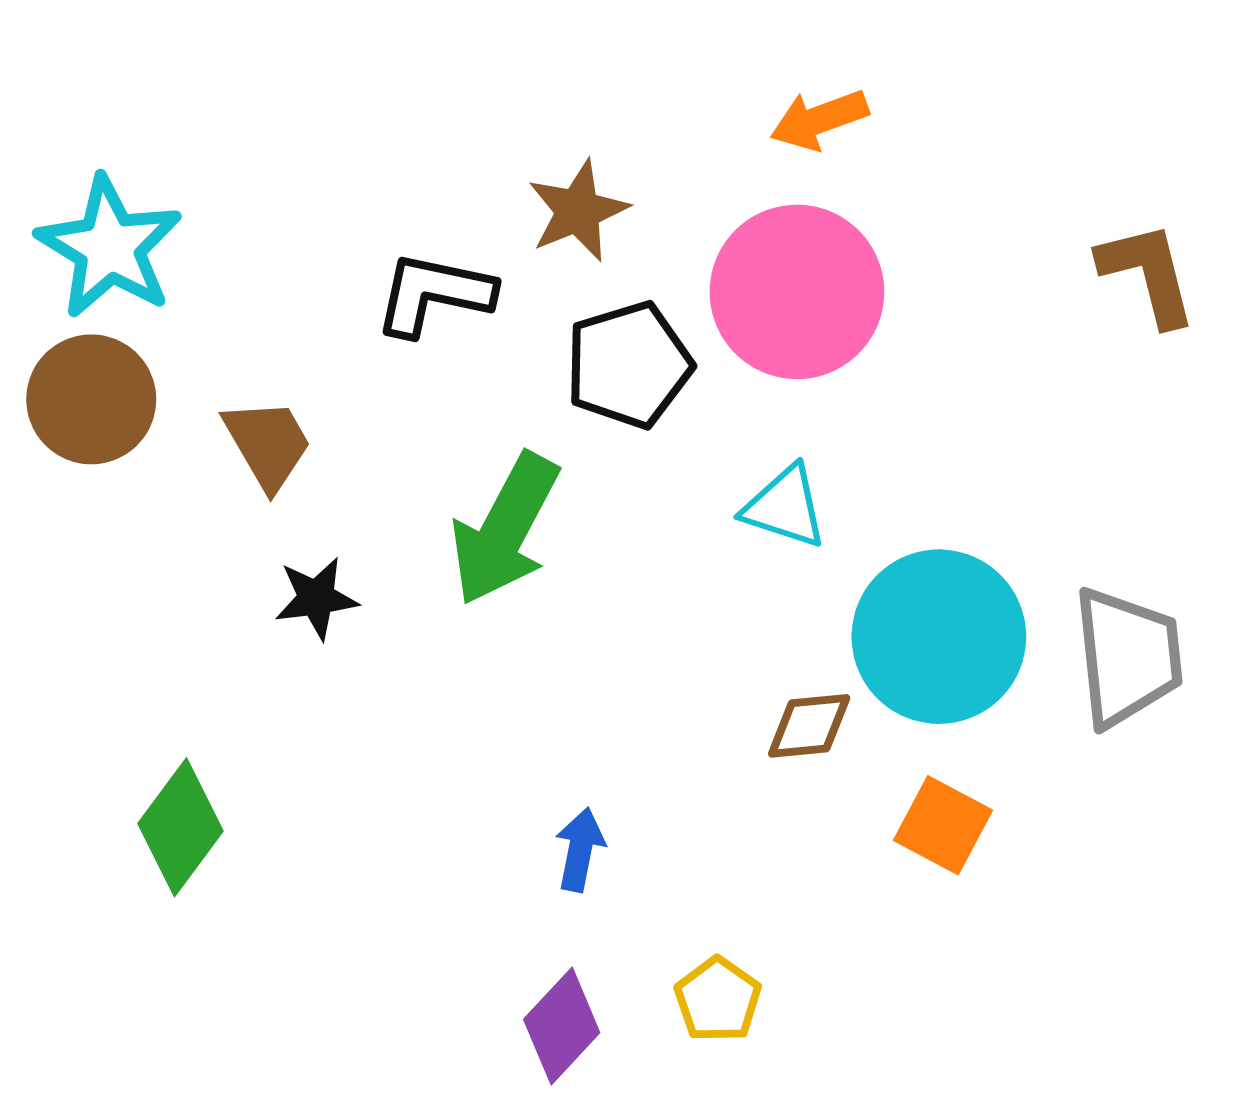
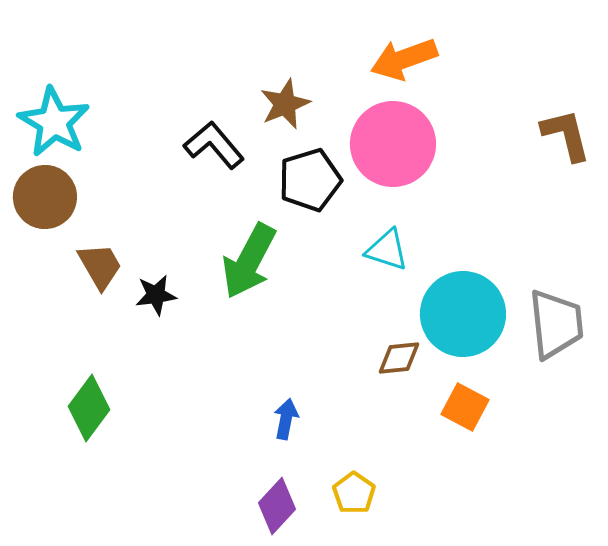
orange arrow: (819, 120) -> (404, 59), size x1.4
black L-shape: (434, 294) -> (214, 145), turned 38
brown trapezoid: (268, 444) -> (100, 266), moved

